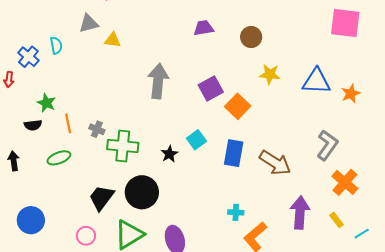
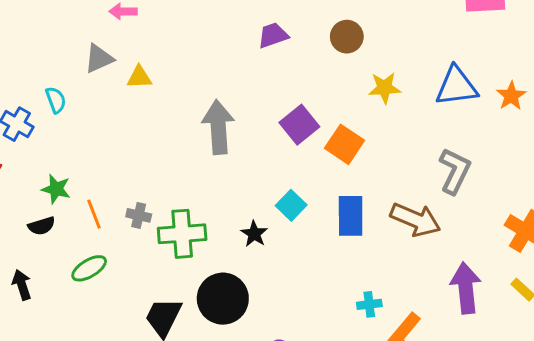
gray L-shape: (327, 145) -> (455, 171), moved

